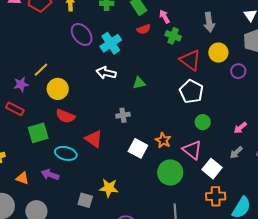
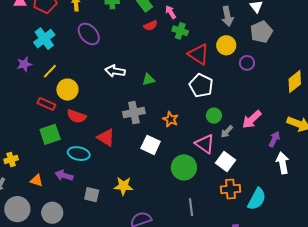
gray arrow: (209, 22) -> (227, 16), moved
cyan cross: (111, 43) -> (44, 39), moved
purple star: (21, 84) -> (24, 64), moved
red rectangle: (15, 109) -> (46, 104), moved
gray cross: (123, 115) -> (134, 113), size x1.5
pink arrow: (240, 128) -> (252, 119), size x1.5
orange star: (163, 140) -> (171, 119), moved
gray arrow: (236, 152) -> (227, 132), moved
gray square: (85, 200) -> (92, 195), moved

